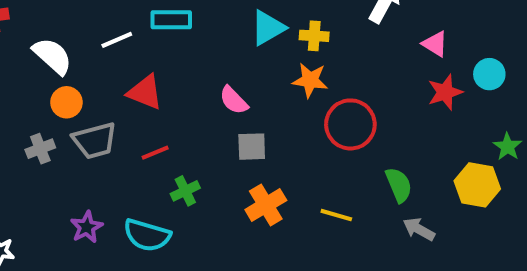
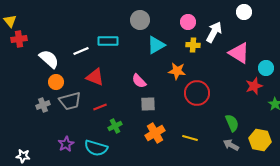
yellow cross: (314, 36) -> (193, 45), moved
pink triangle: (435, 44) -> (239, 53), size x1.6
red star: (445, 92) -> (254, 86), moved
green semicircle: (399, 185) -> (232, 123), moved
yellow hexagon: (477, 185) -> (260, 140), moved

